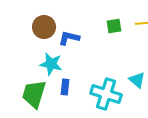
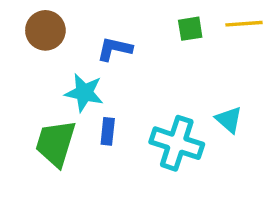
brown circle: (44, 27) -> (45, 30), moved

